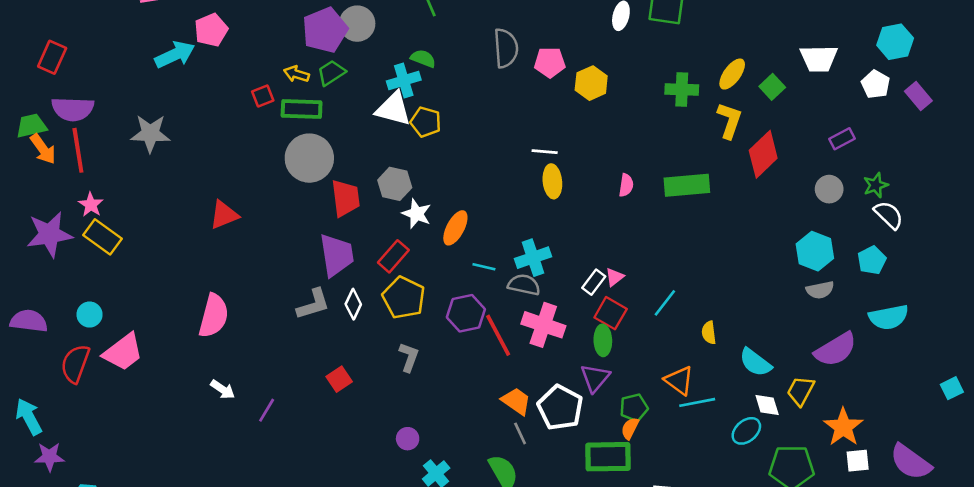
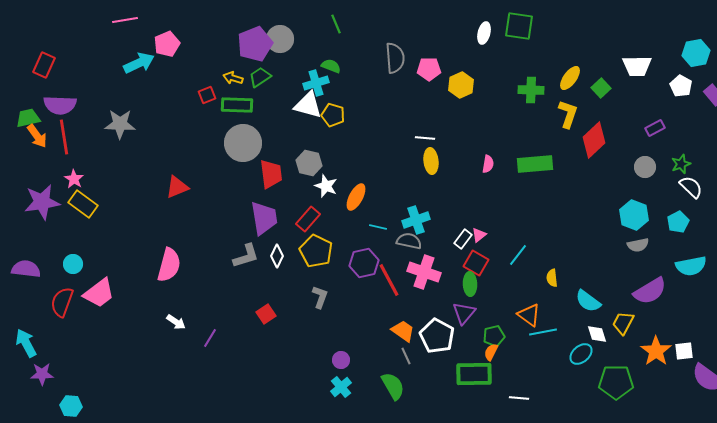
purple circle: (408, 439) -> (341, 360), moved
white square: (858, 461) -> (684, 351), moved

